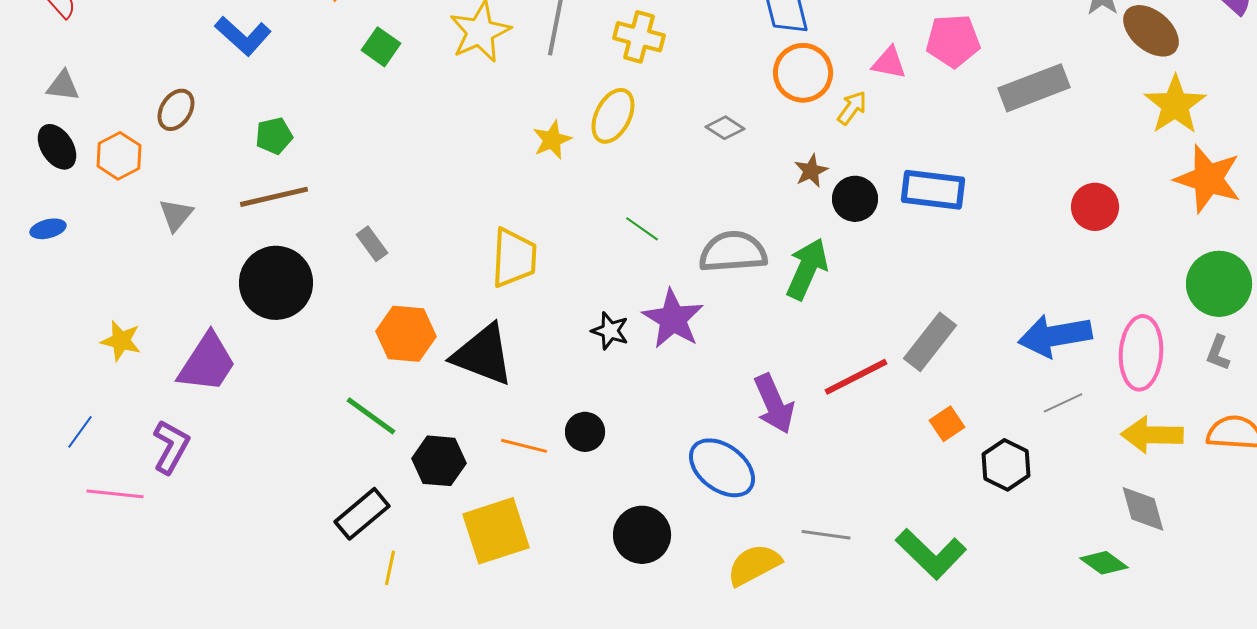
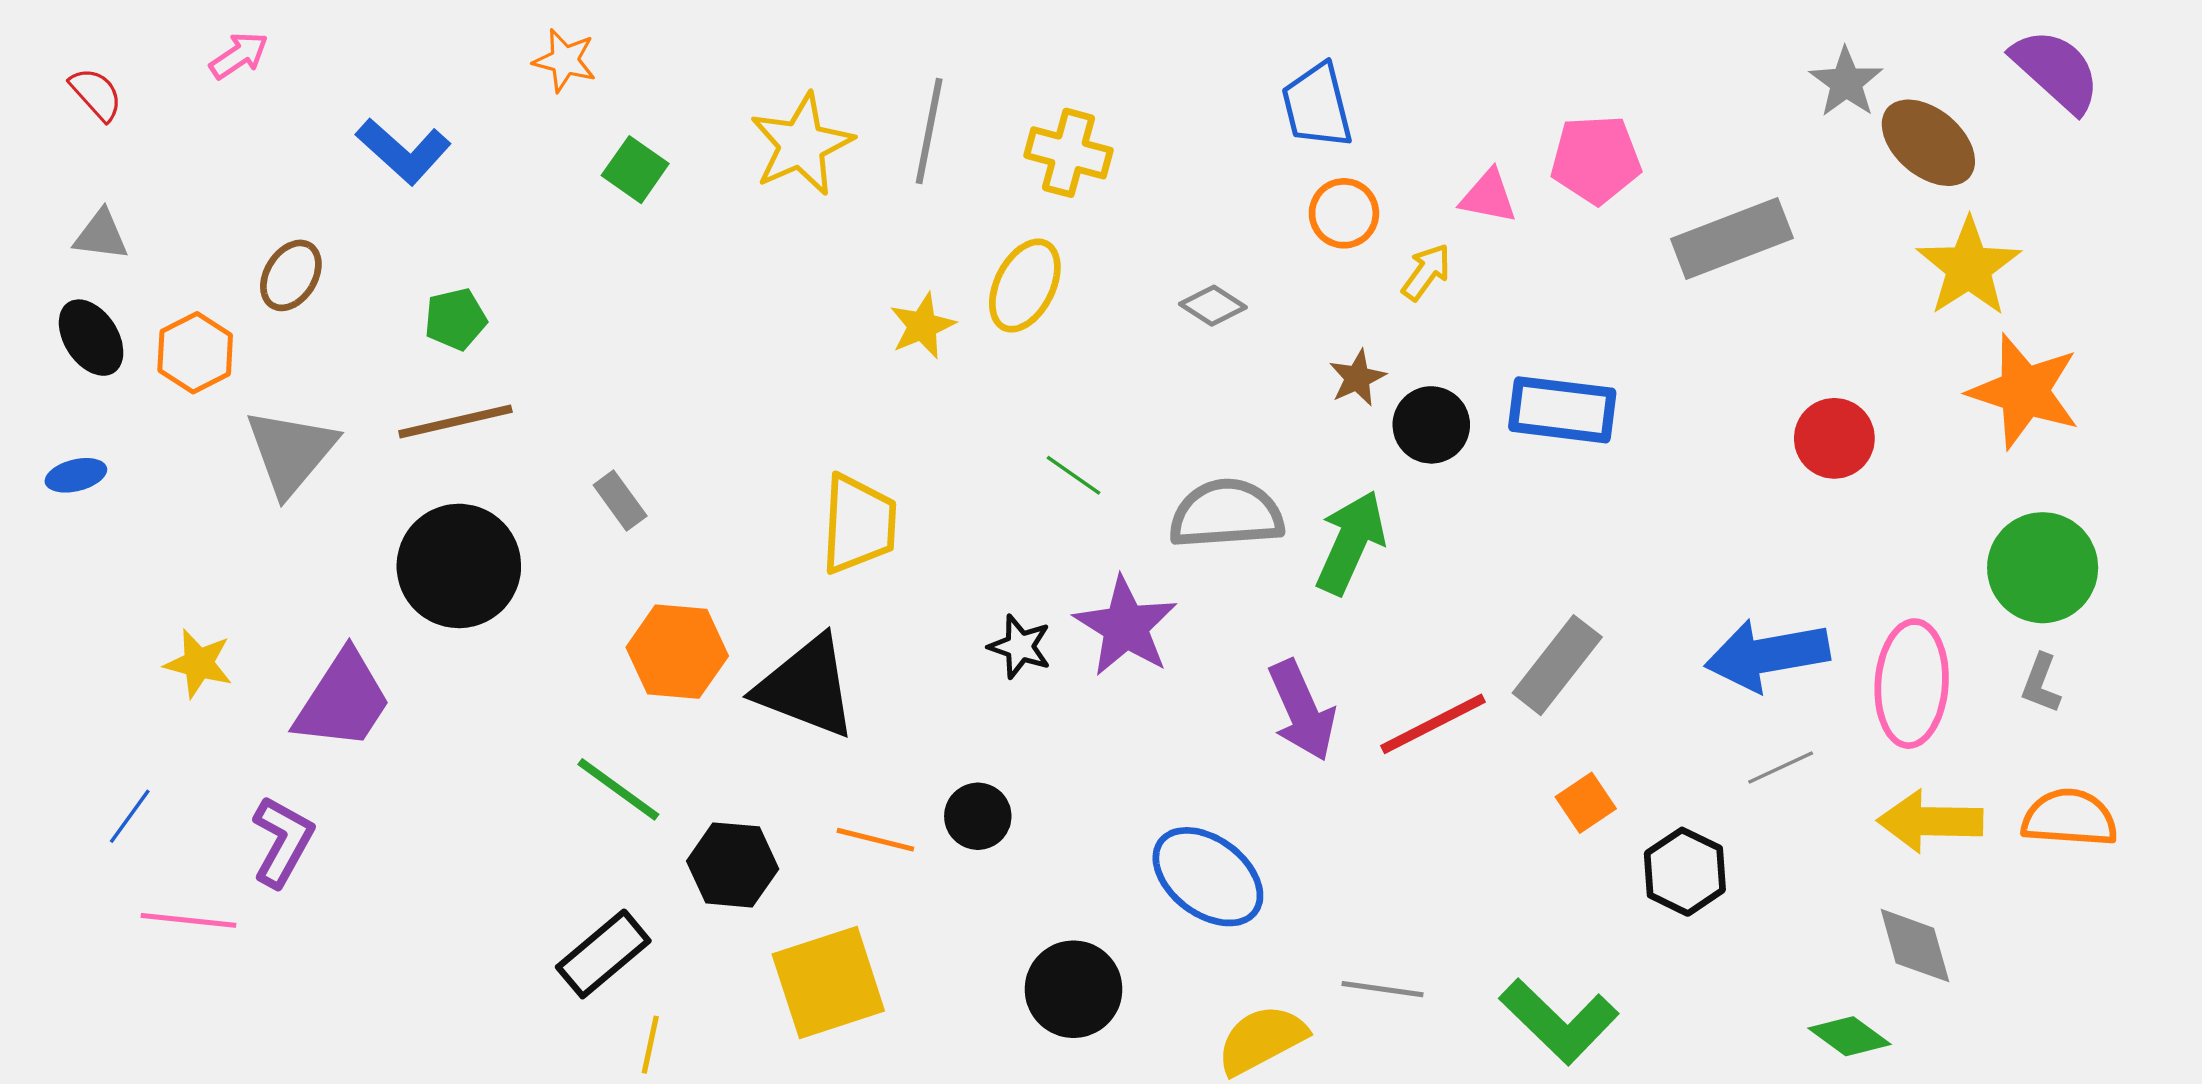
orange circle: (803, 73) -> (1344, 213), size x0.7
gray triangle: (176, 215) -> (291, 452), size x1.6
purple arrow: (774, 404) -> (1302, 710), moved

